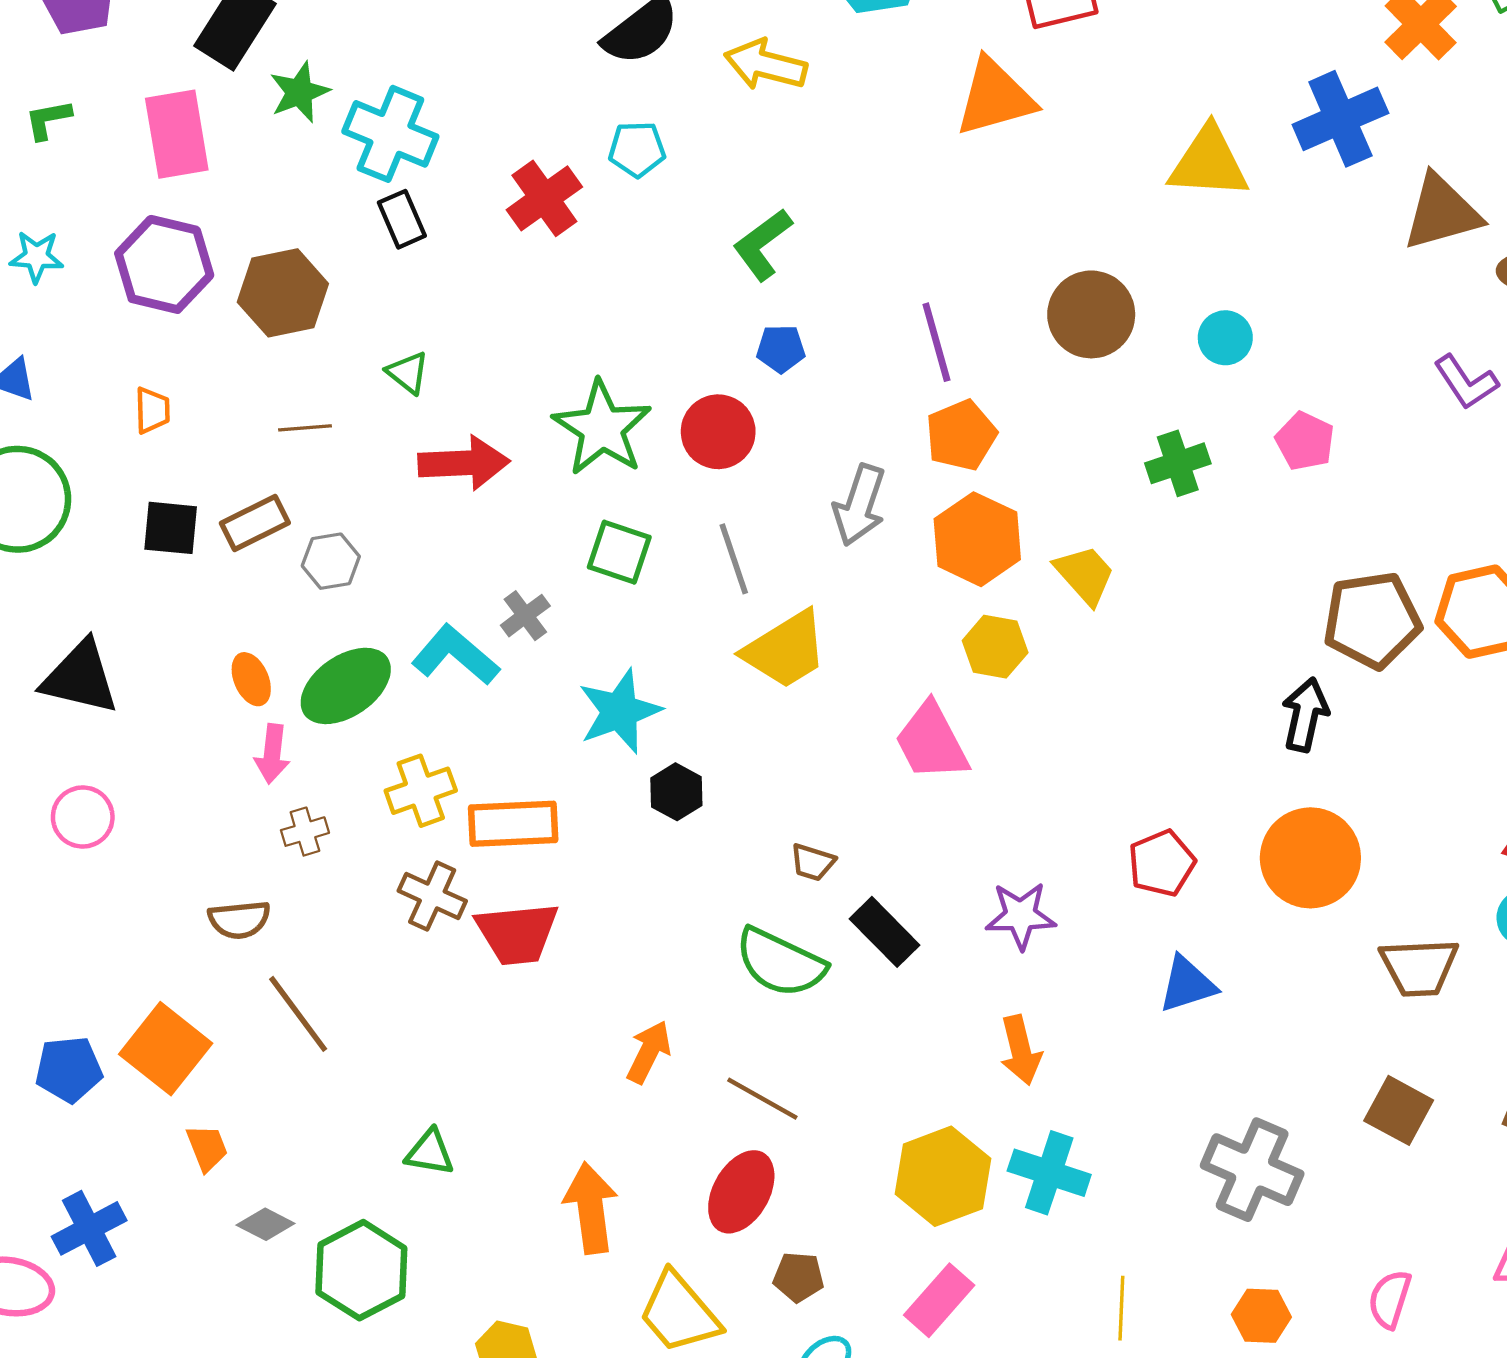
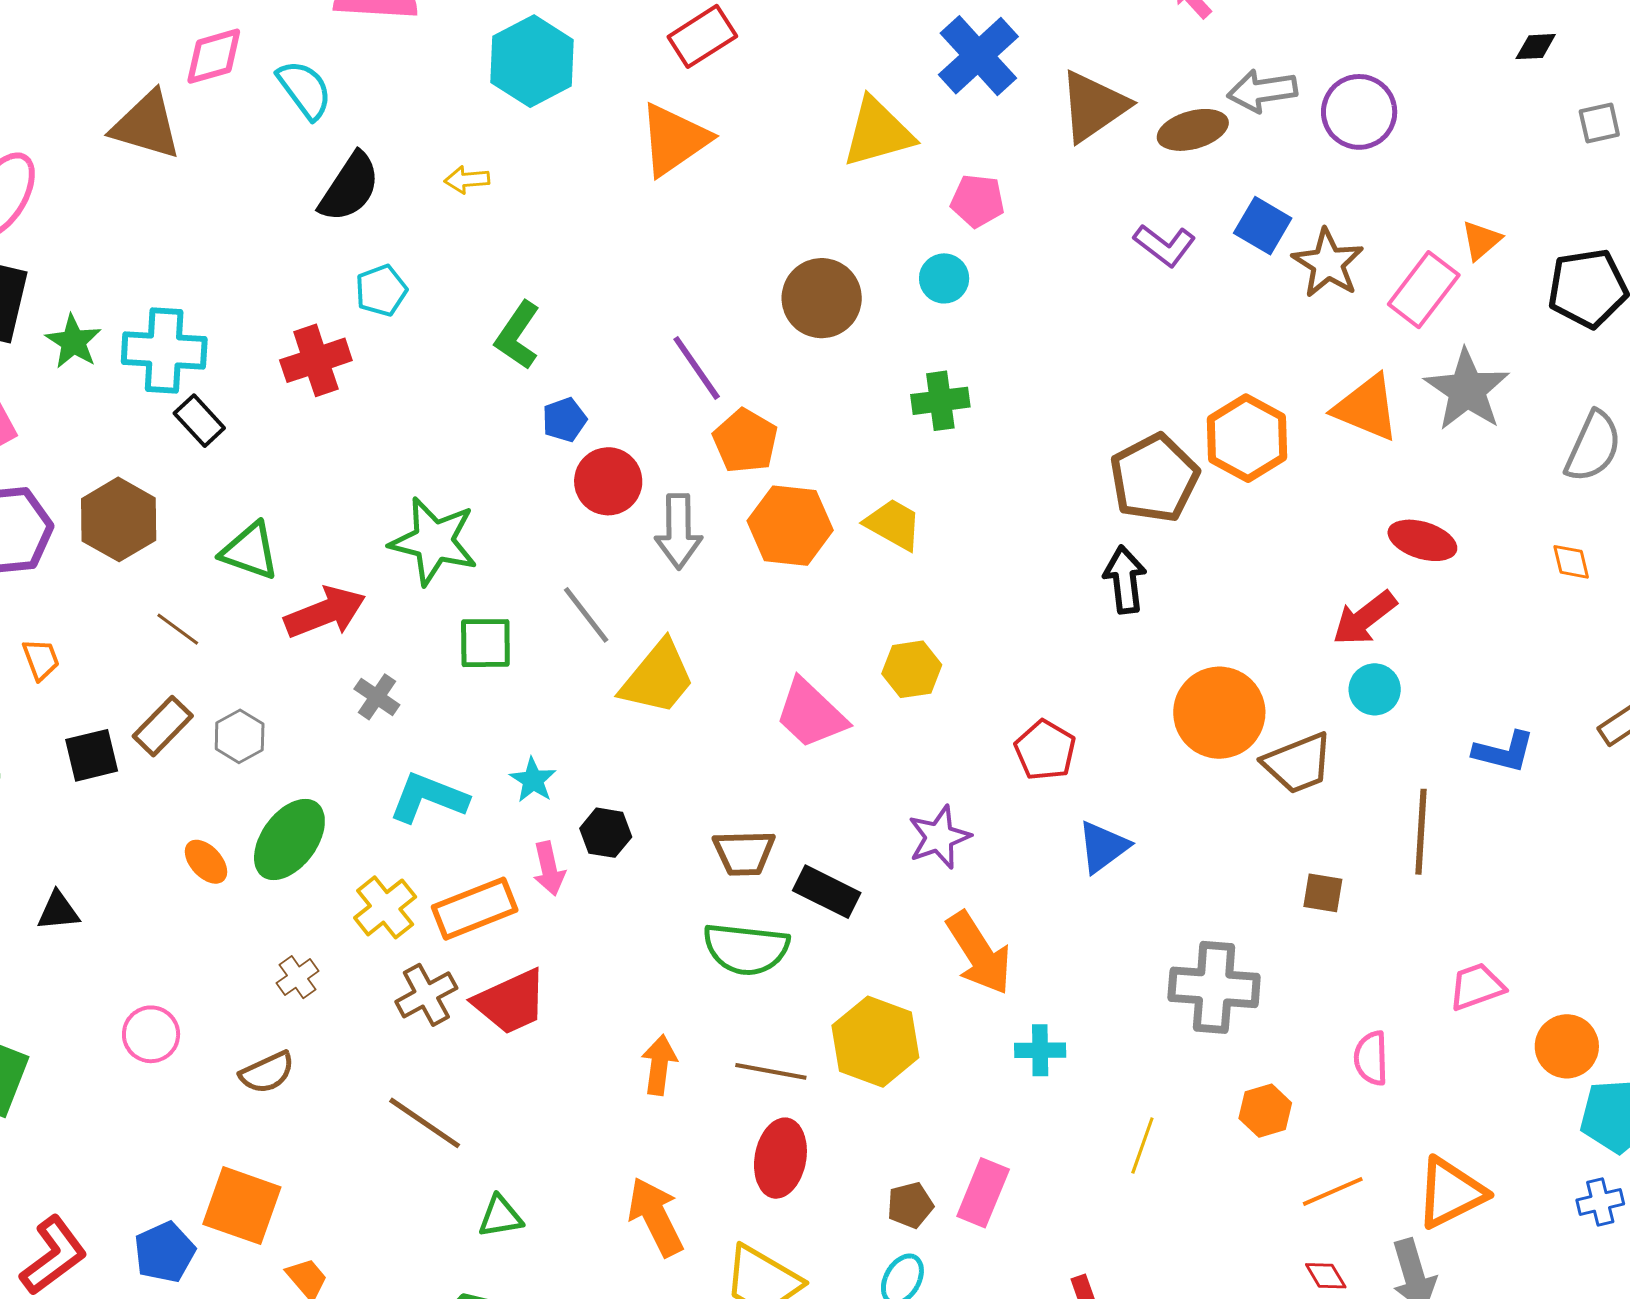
yellow arrow: (766, 65) -> (467, 180), size x0.6
red cross: (544, 198) -> (316, 360), turned 36
green triangle: (408, 373) -> (250, 551), size x1.5
brown line: (305, 428) -> (178, 629), turned 60
red circle: (718, 432) -> (608, 481), moved
pink pentagon: (1305, 441) -> (978, 201), moved
green cross: (1178, 463) -> (940, 401), turned 30
gray cross: (525, 616) -> (377, 697), moved
yellow hexagon: (995, 647) -> (912, 669), moved
cyan L-shape: (455, 655) -> (428, 798), moved
black triangle: (80, 678) -> (58, 911), size x0.6
cyan star: (620, 711) -> (533, 780), size x0.6
pink arrow: (272, 754) -> (549, 869), moved
pink circle: (83, 817) -> (151, 1034), moved
orange circle: (1310, 858) -> (1219, 713), moved
brown trapezoid: (813, 862) -> (744, 853), size x1.5
brown cross: (432, 896) -> (426, 995), turned -34
brown line: (298, 1014) -> (425, 1123), moved
orange arrow: (1021, 1050) -> (979, 953), size x1.4
brown square: (1399, 1110) -> (1323, 893), size x0.7
cyan cross: (1049, 1173) -> (1040, 1050), size x0.7
yellow hexagon: (943, 1176) -> (875, 1042), moved
brown pentagon: (798, 1277) -> (910, 1205), moved
yellow line: (1121, 1308) -> (1142, 1146), turned 36

